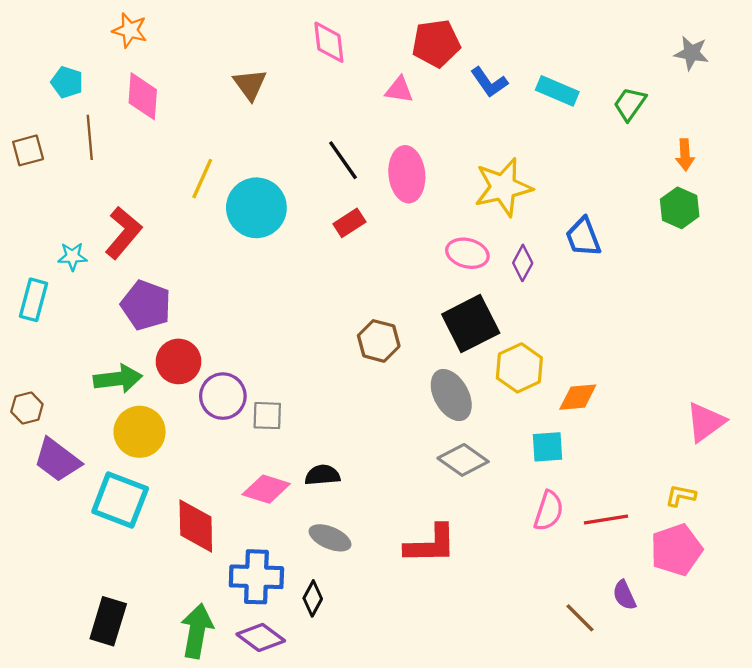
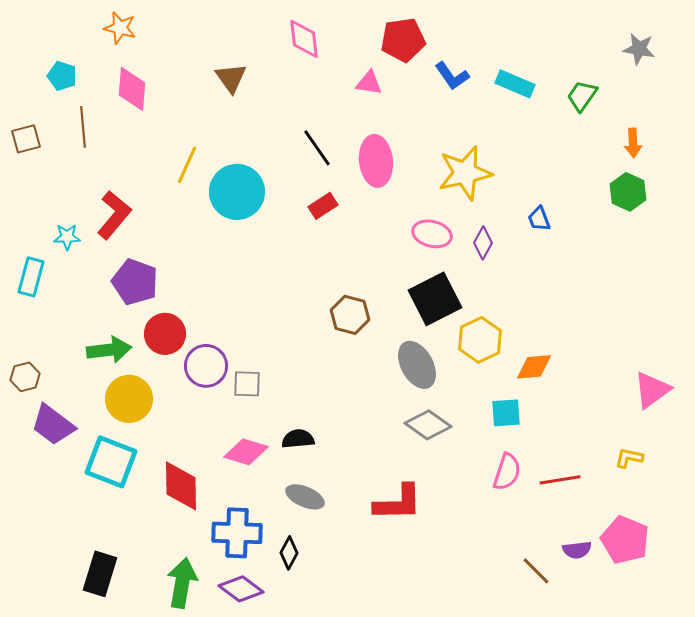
blue trapezoid: (583, 237) -> (539, 219), size x0.7
pink pentagon: (676, 550) -> (625, 540), moved, turned -30
purple semicircle: (624, 595) -> (577, 550), turned -72

